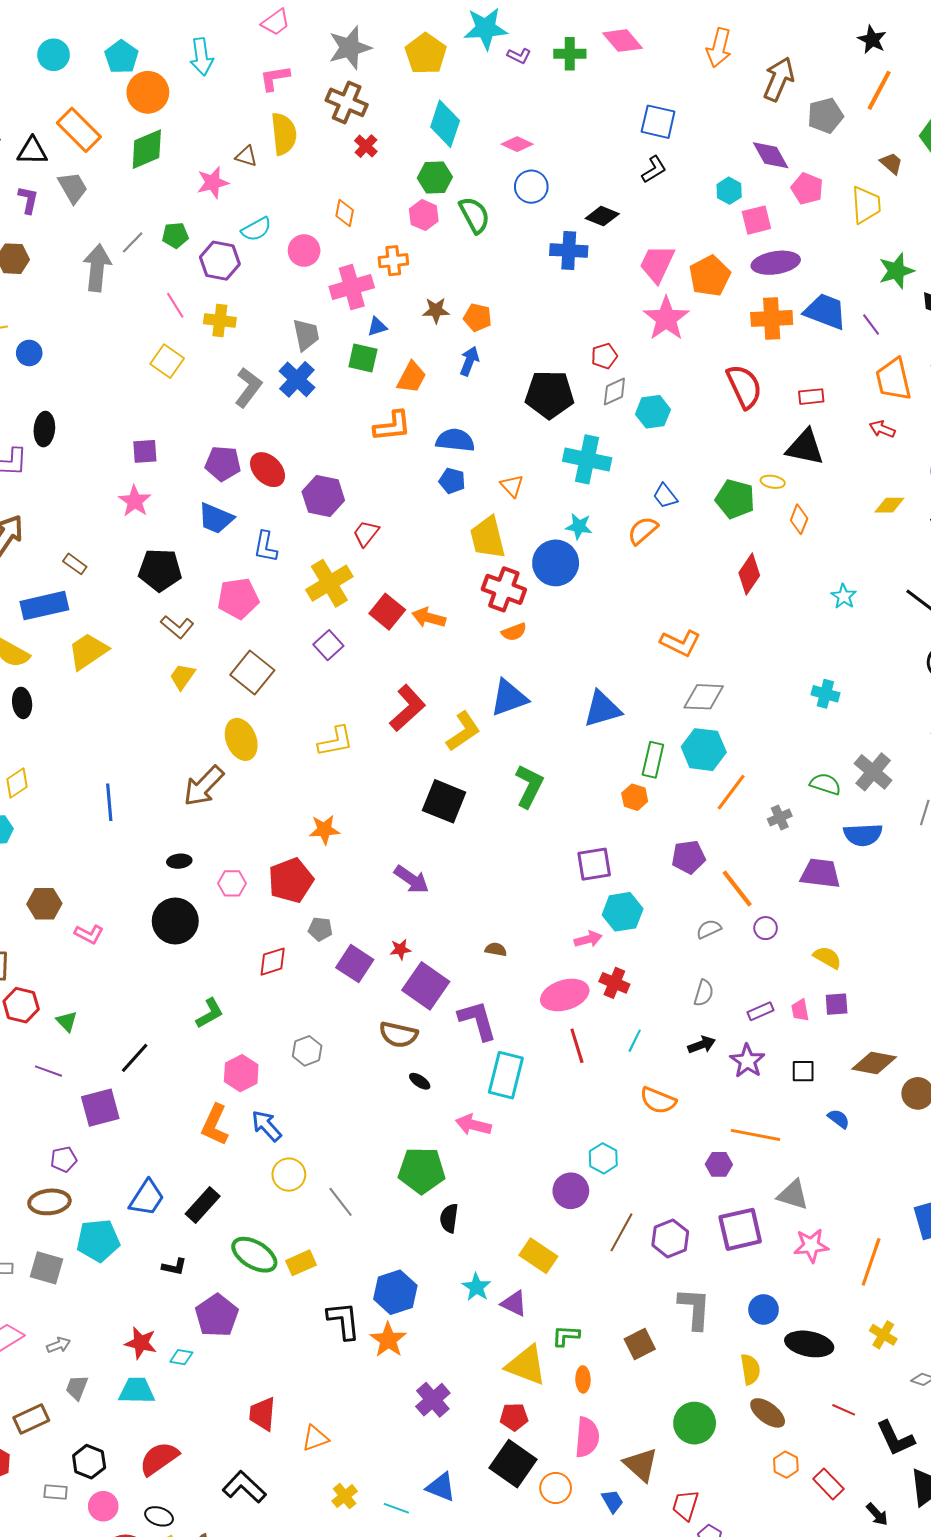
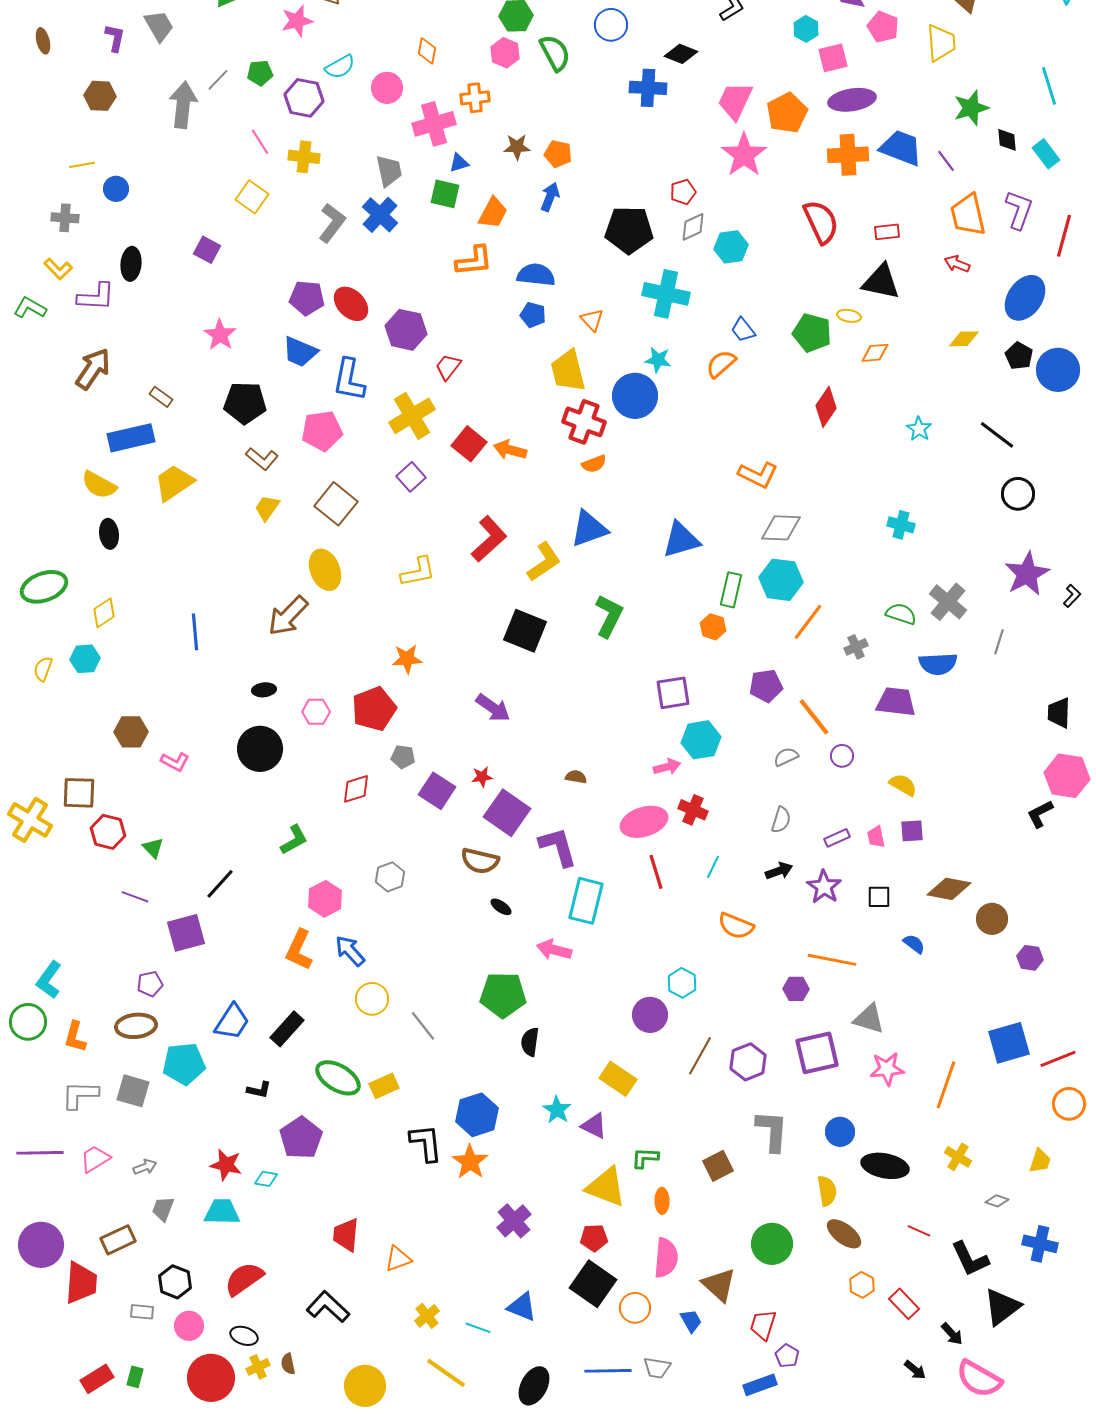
purple square: (145, 451) -> (207, 250), moved, turned 32
orange diamond: (799, 519) -> (875, 353), turned 64
blue L-shape: (266, 547) -> (349, 380), size x1.4

